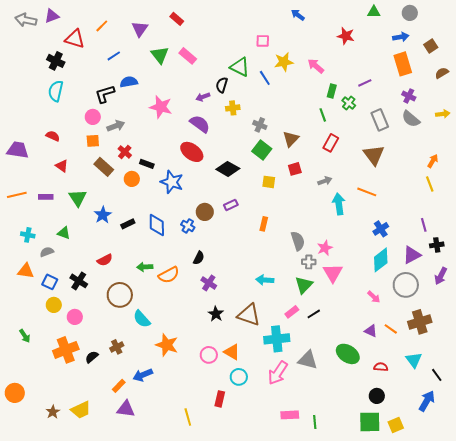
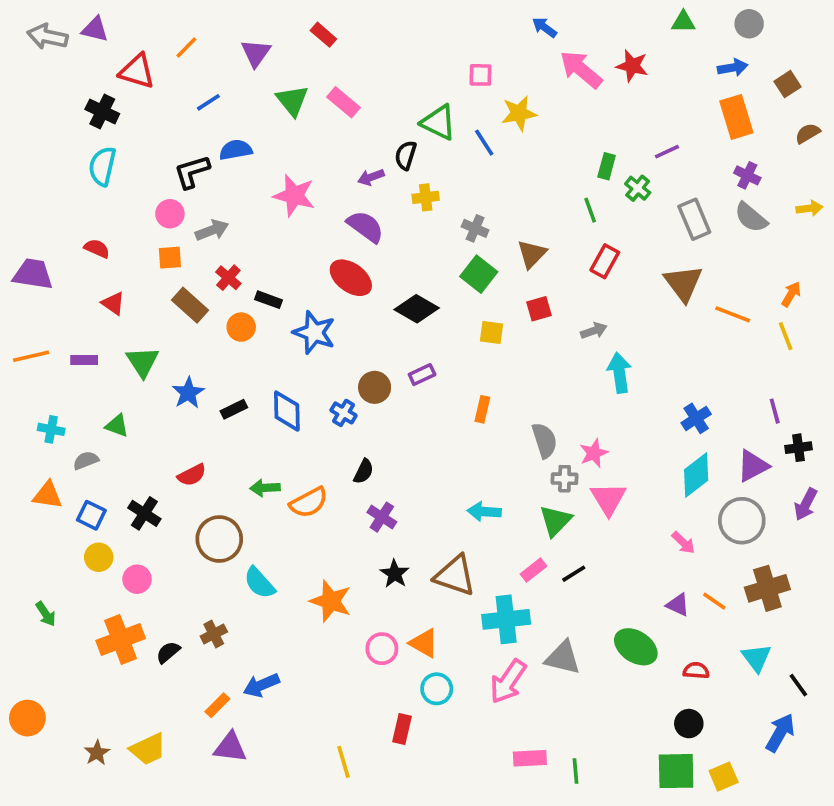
purple triangle: (52, 16) -> (95, 29), turned 35
pink arrow: (316, 66) -> (581, 69), moved, size x1.4
orange line: (367, 192) -> (733, 314), moved
orange star: (167, 345) -> (331, 601), moved

